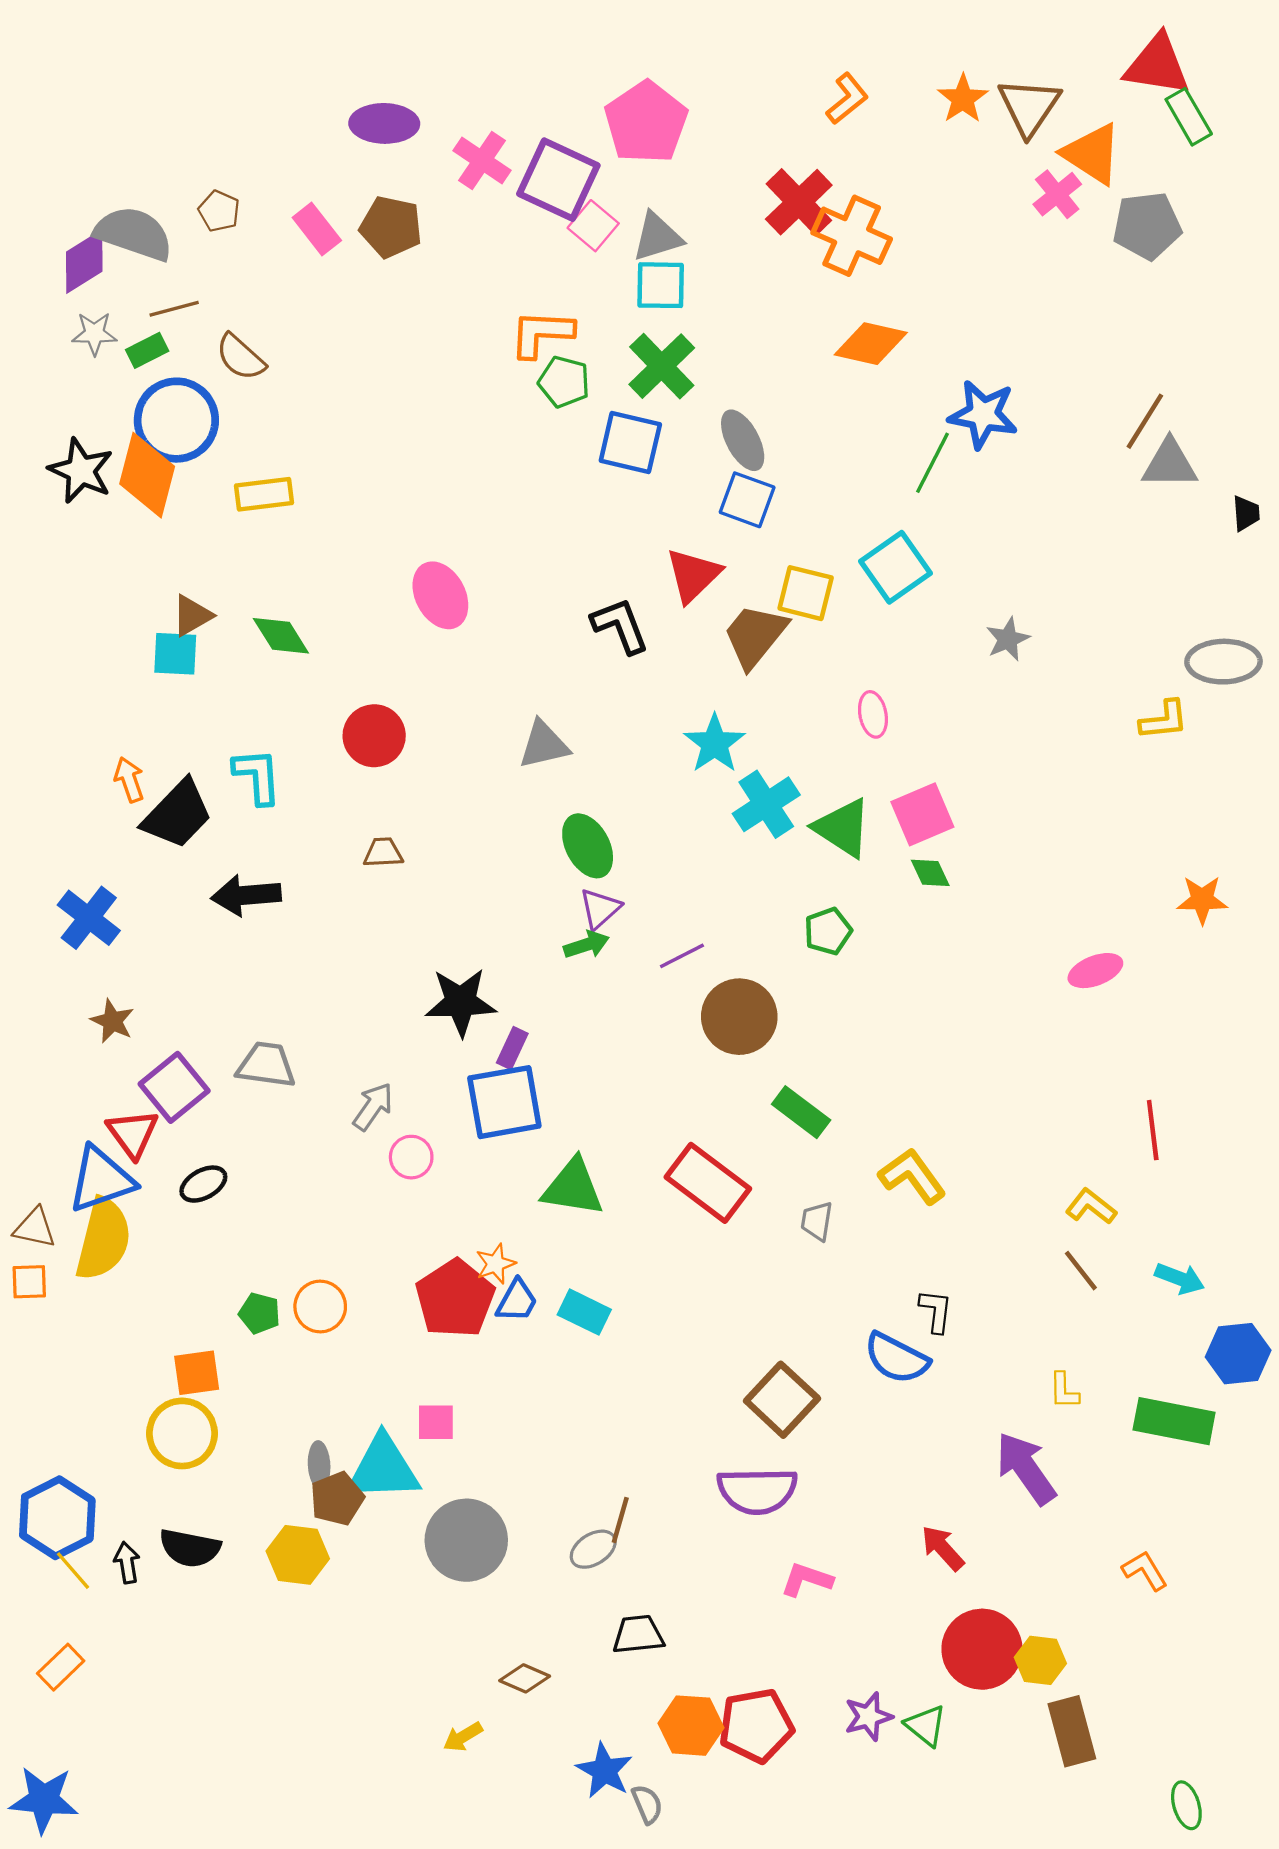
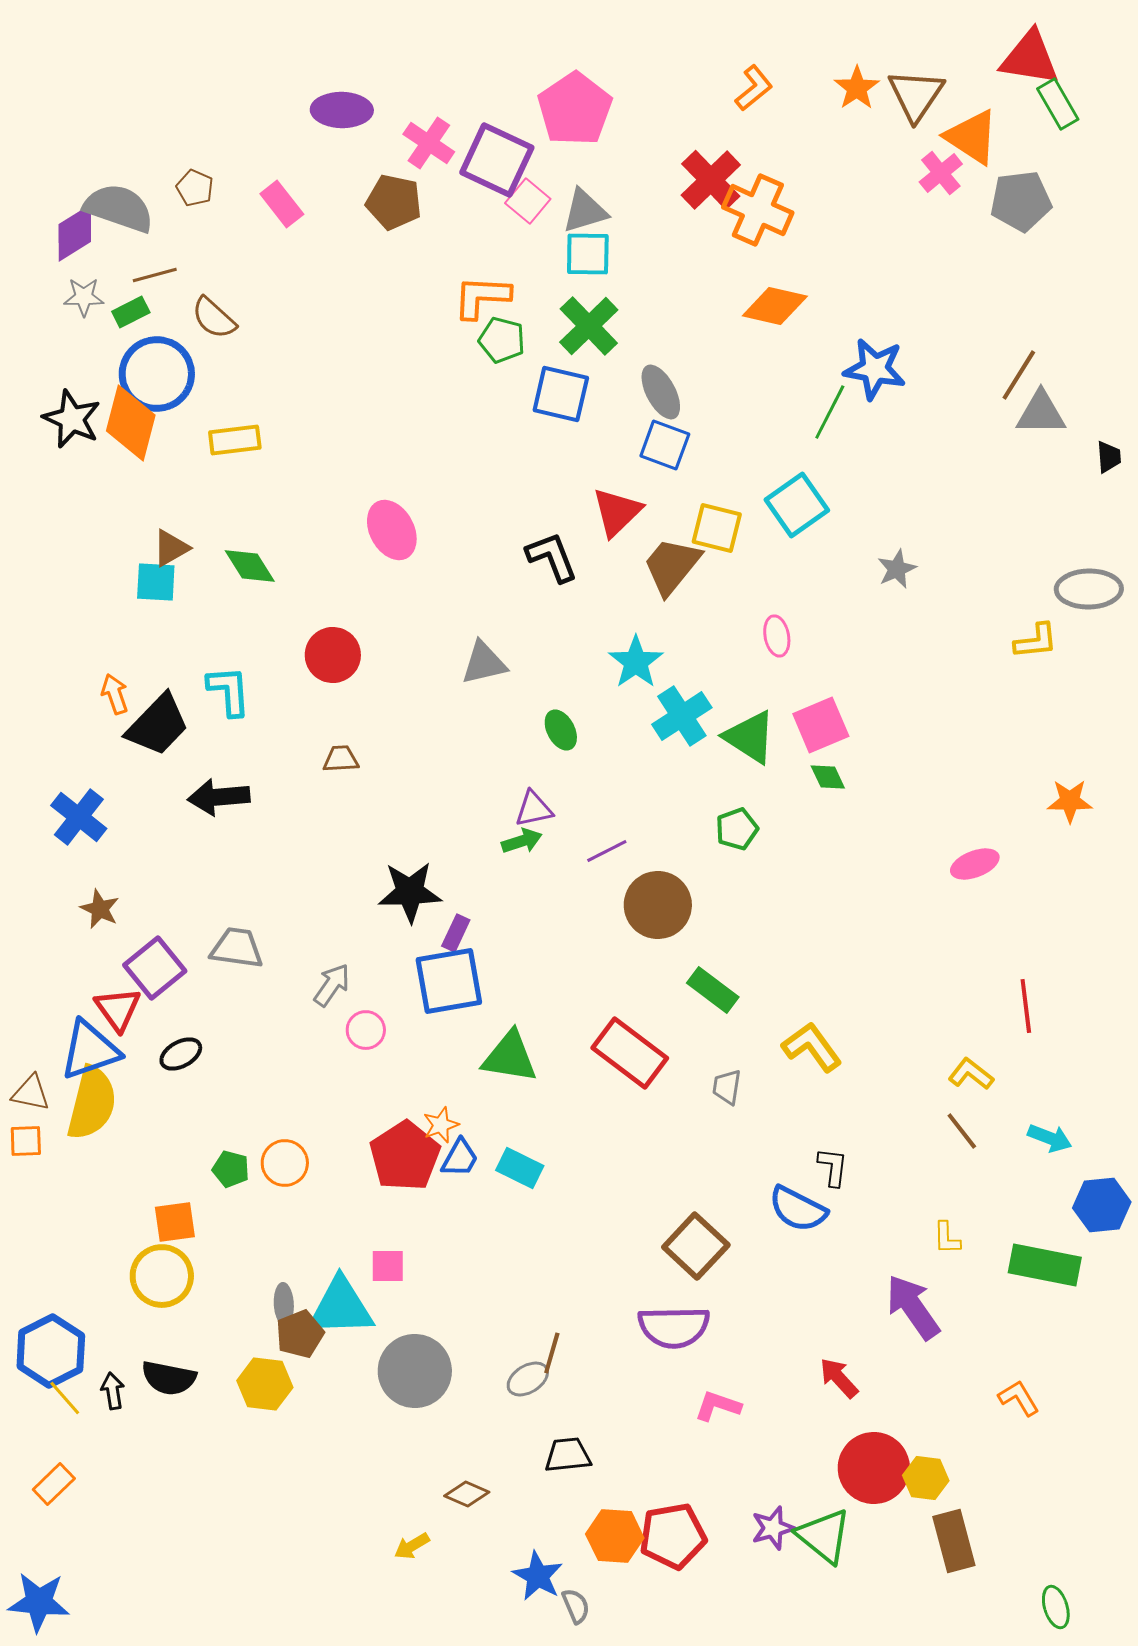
brown pentagon: (391, 227) -> (394, 202), moved
green ellipse: (588, 846) -> (561, 730), moved, size x0.7
purple triangle: (600, 909) -> (534, 809), turned 30
green triangle: (926, 1726) -> (824, 1536), size x1.5

